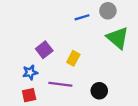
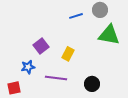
green triangle: (118, 38) -> (109, 35), turned -30
red square: (29, 95) -> (14, 88), moved

